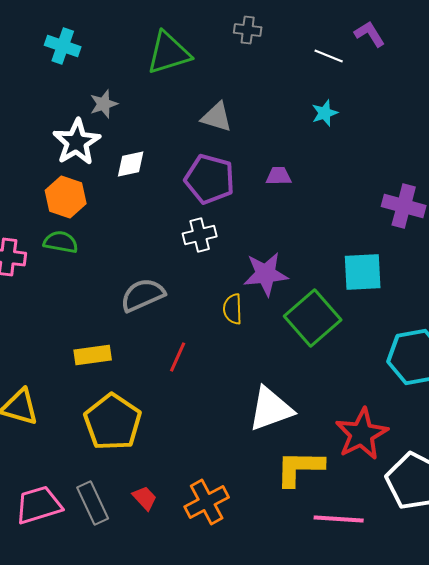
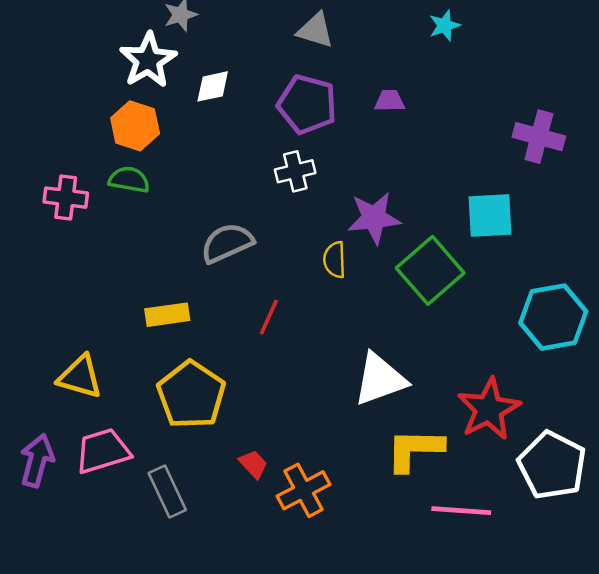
red trapezoid: (145, 498) -> (253, 464), moved
pink trapezoid: (39, 505) -> (103, 451), moved

